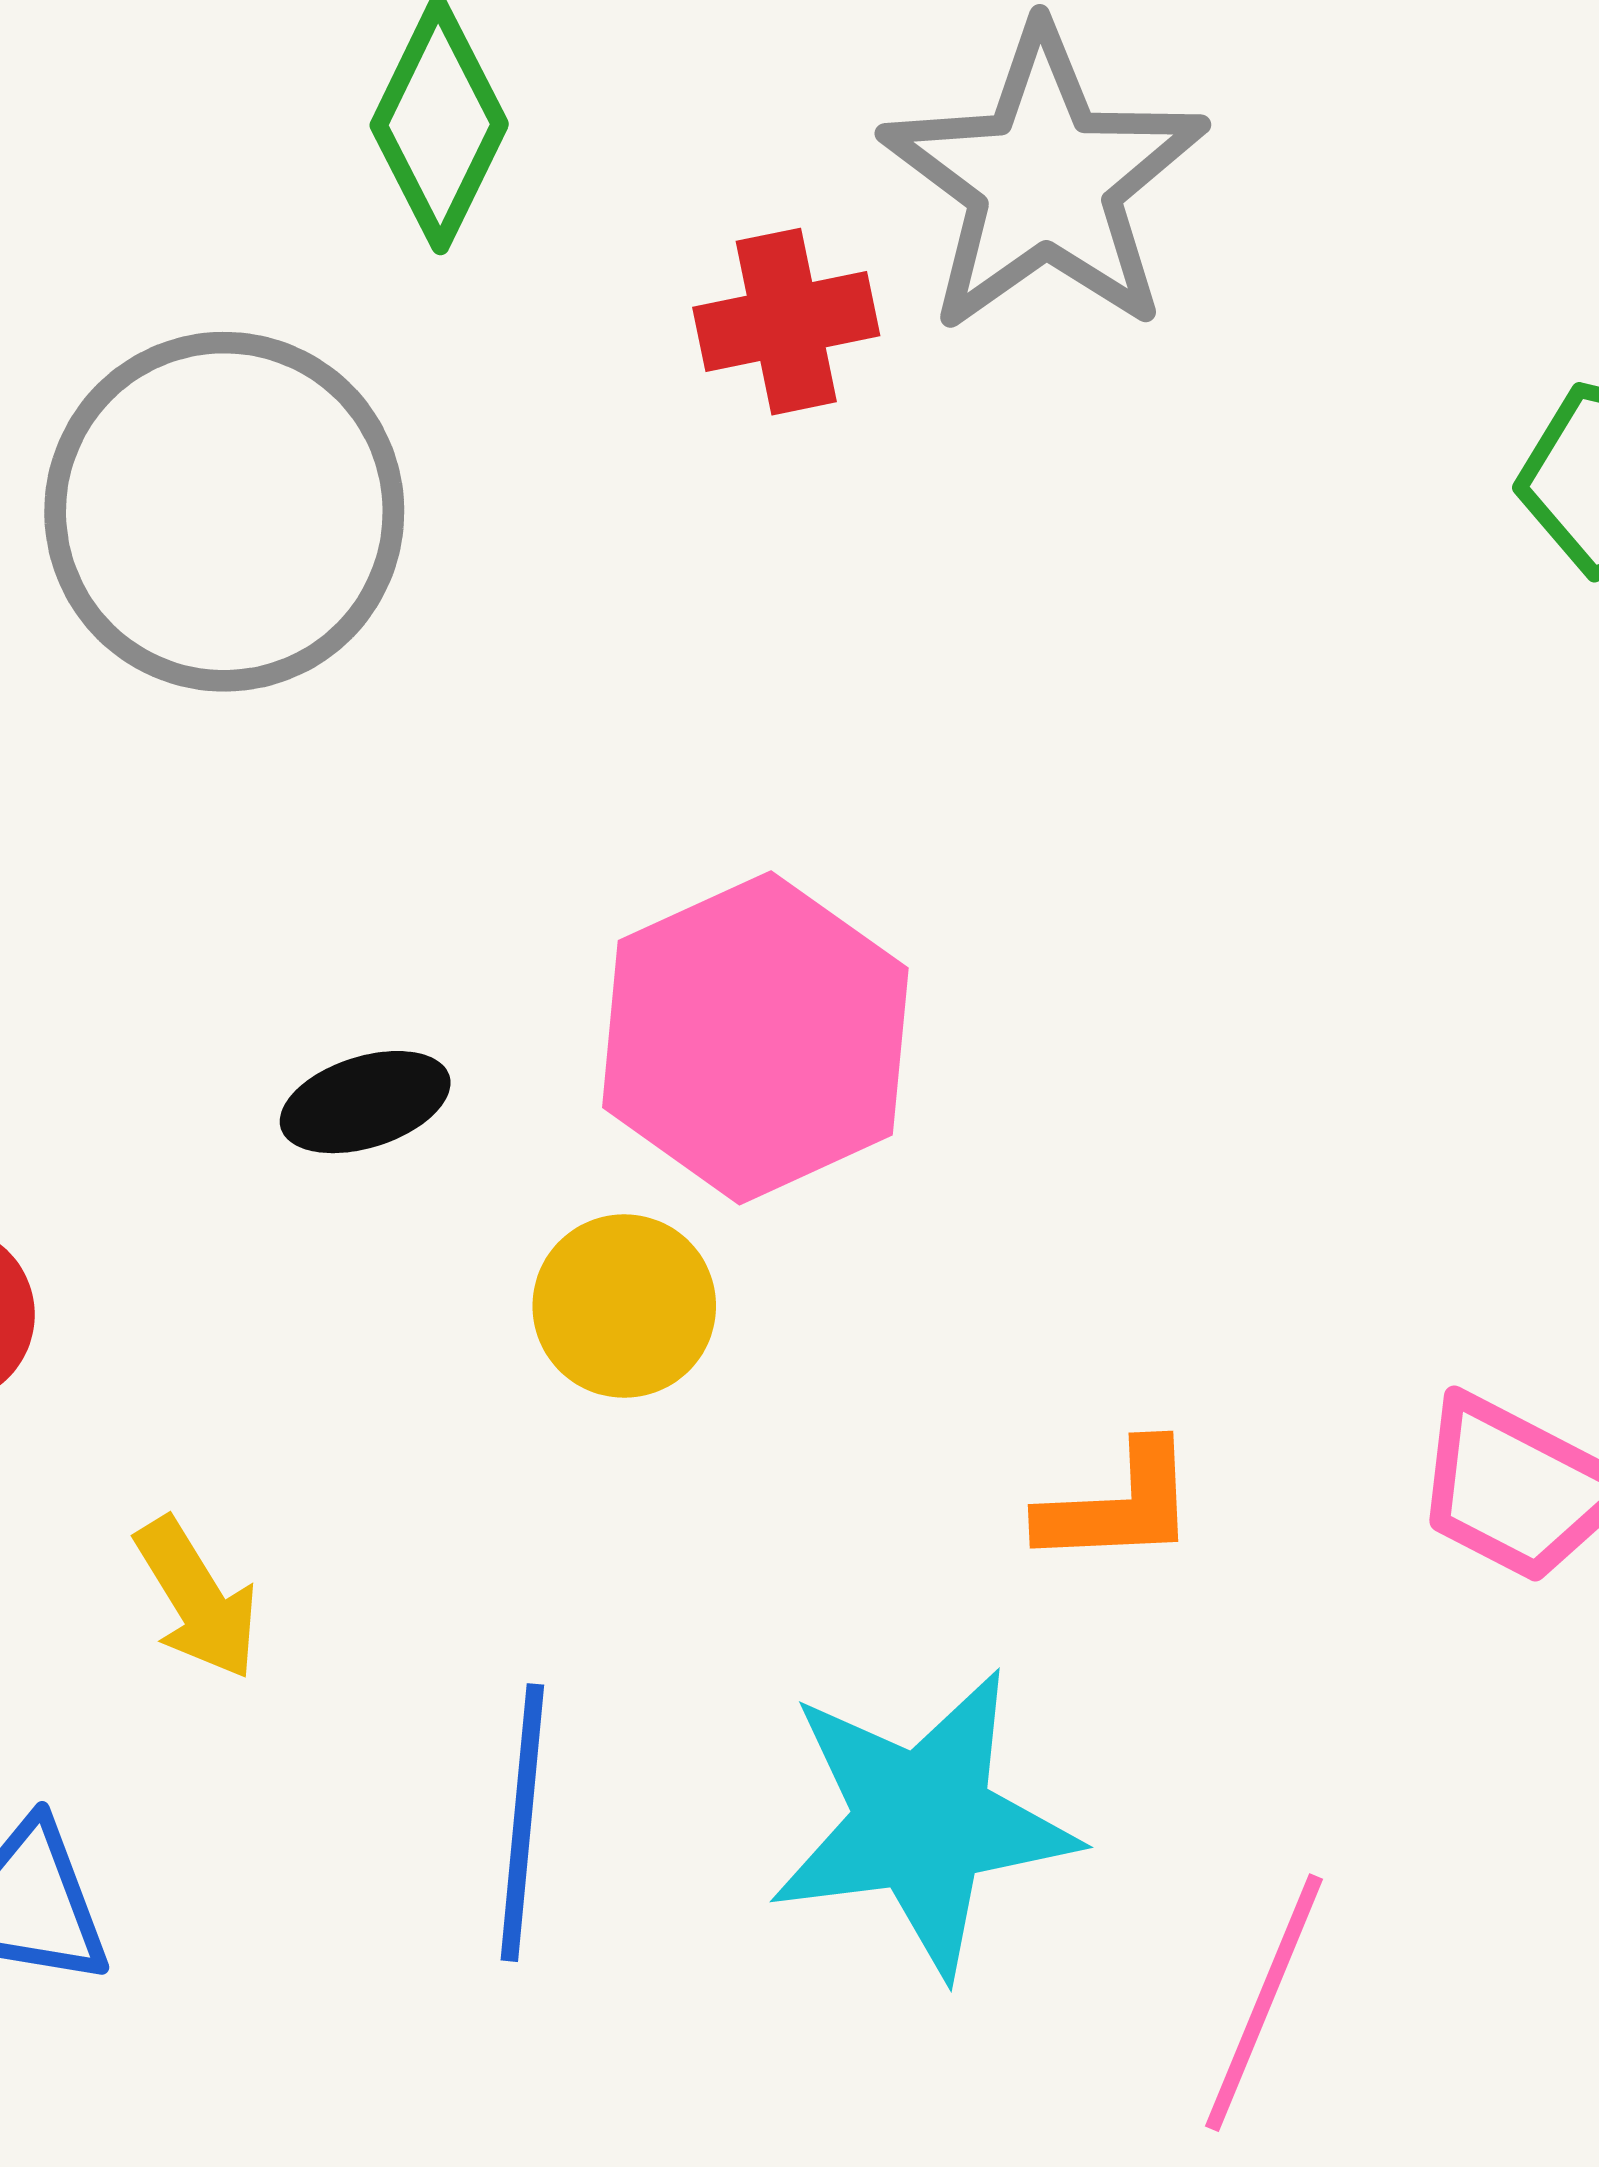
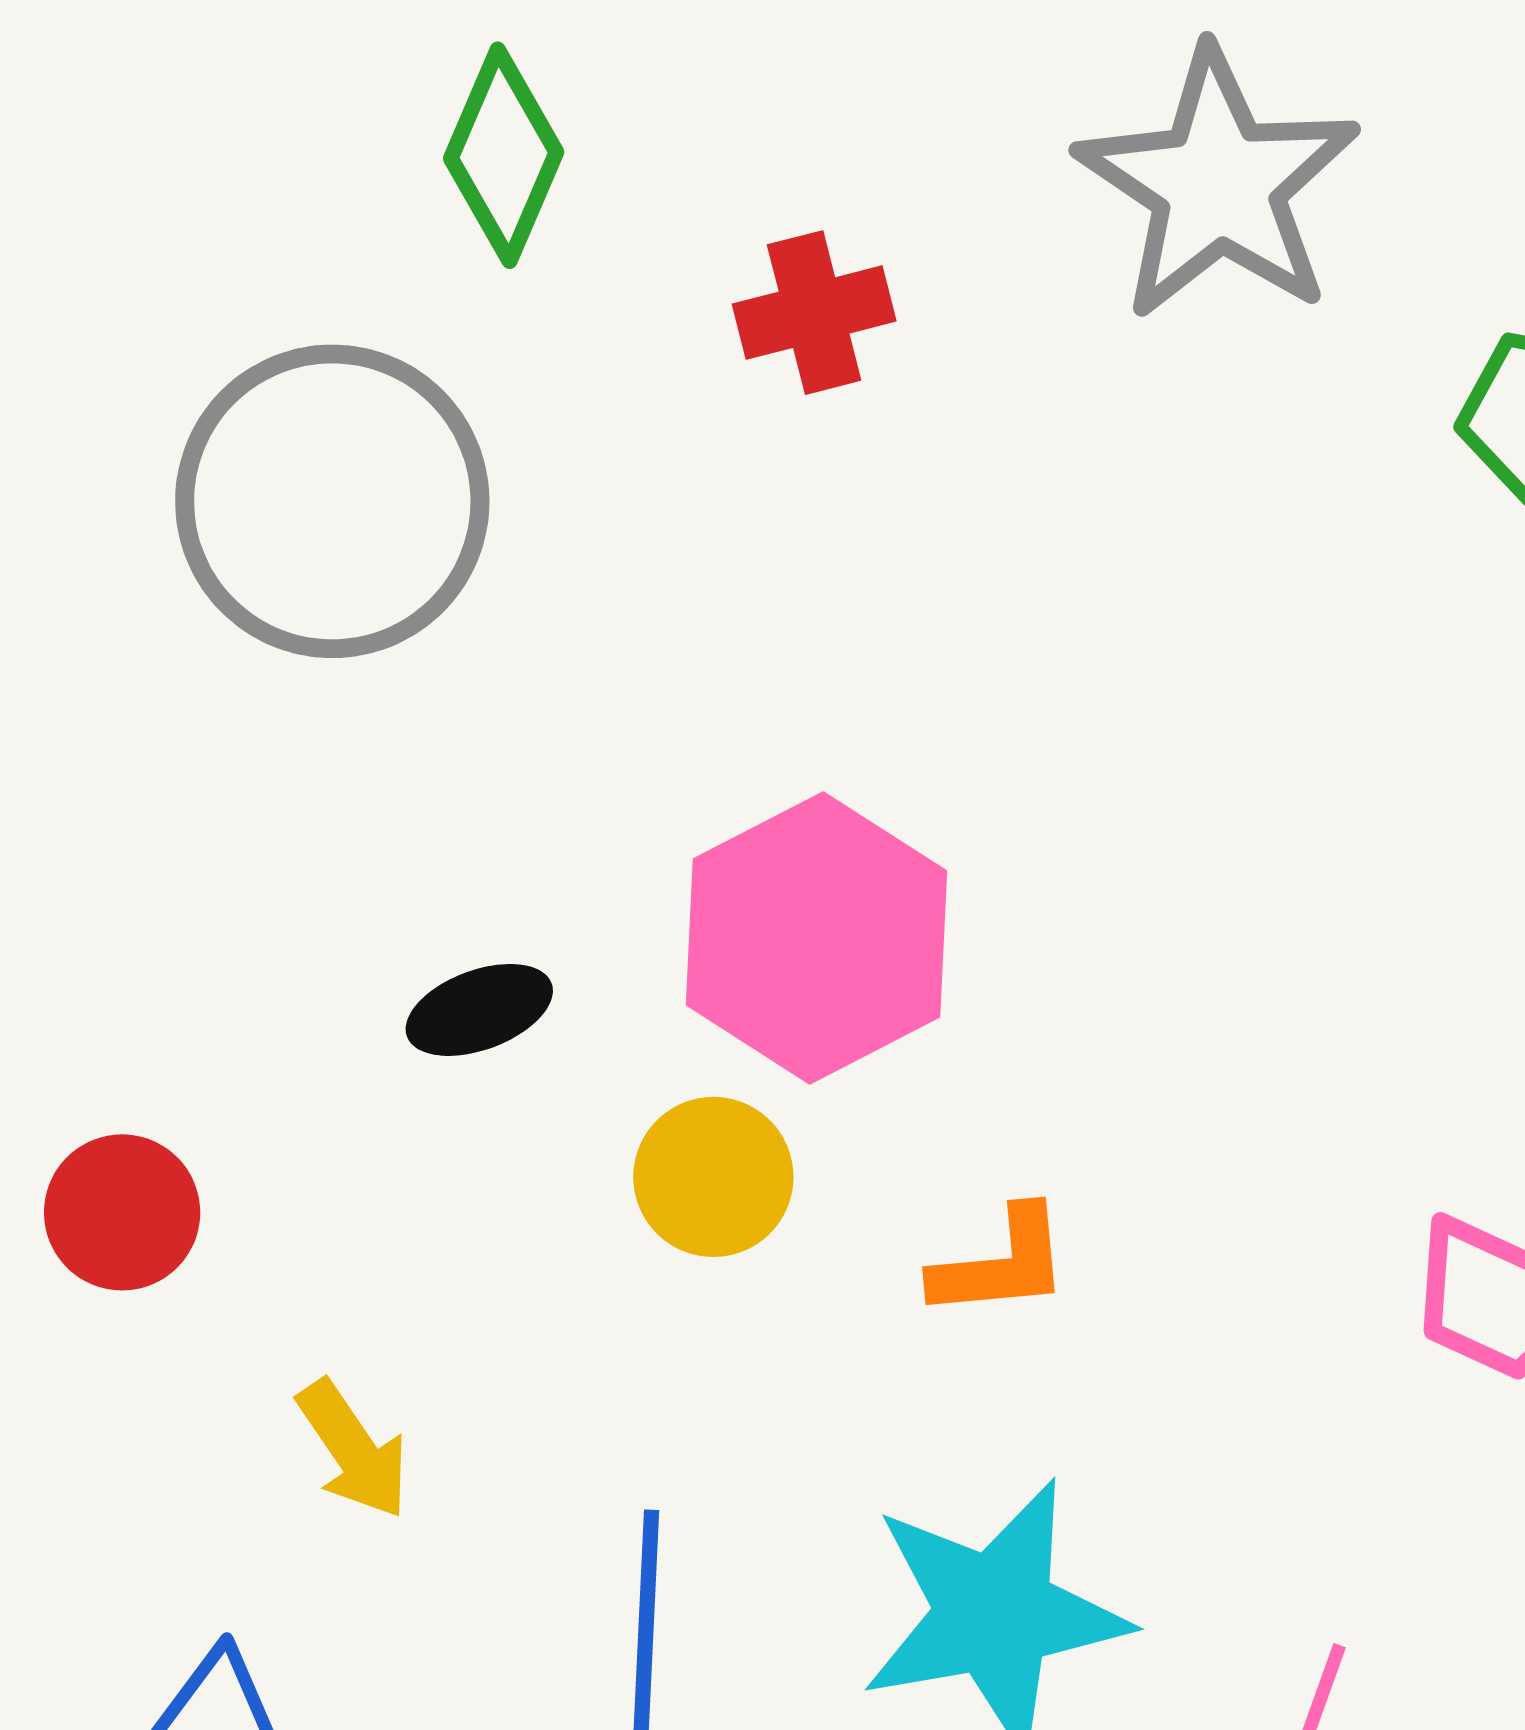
gray star: (1044, 180) -> (1218, 184), moved
orange L-shape: (1118, 1505) -> (1001, 1264), moved

